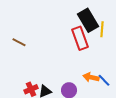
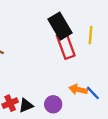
black rectangle: (88, 20) -> (60, 26), moved

